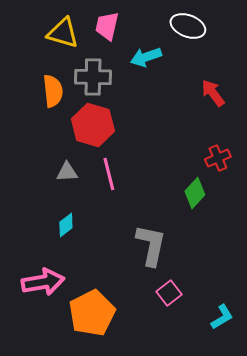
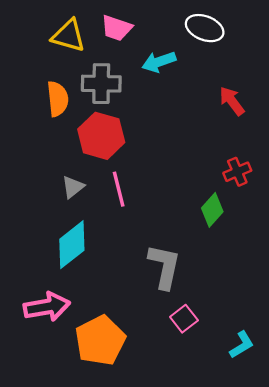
pink trapezoid: (107, 26) -> (116, 28), turned -84
gray triangle: (67, 172) -> (73, 187), turned -35
cyan diamond: (66, 225) -> (72, 245), size x1.8

